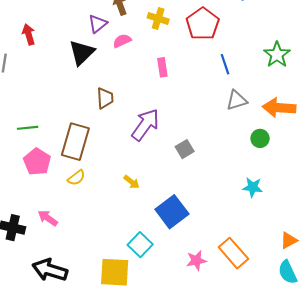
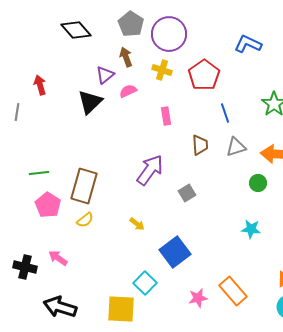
brown trapezoid: (105, 98) -> (200, 145), moved

